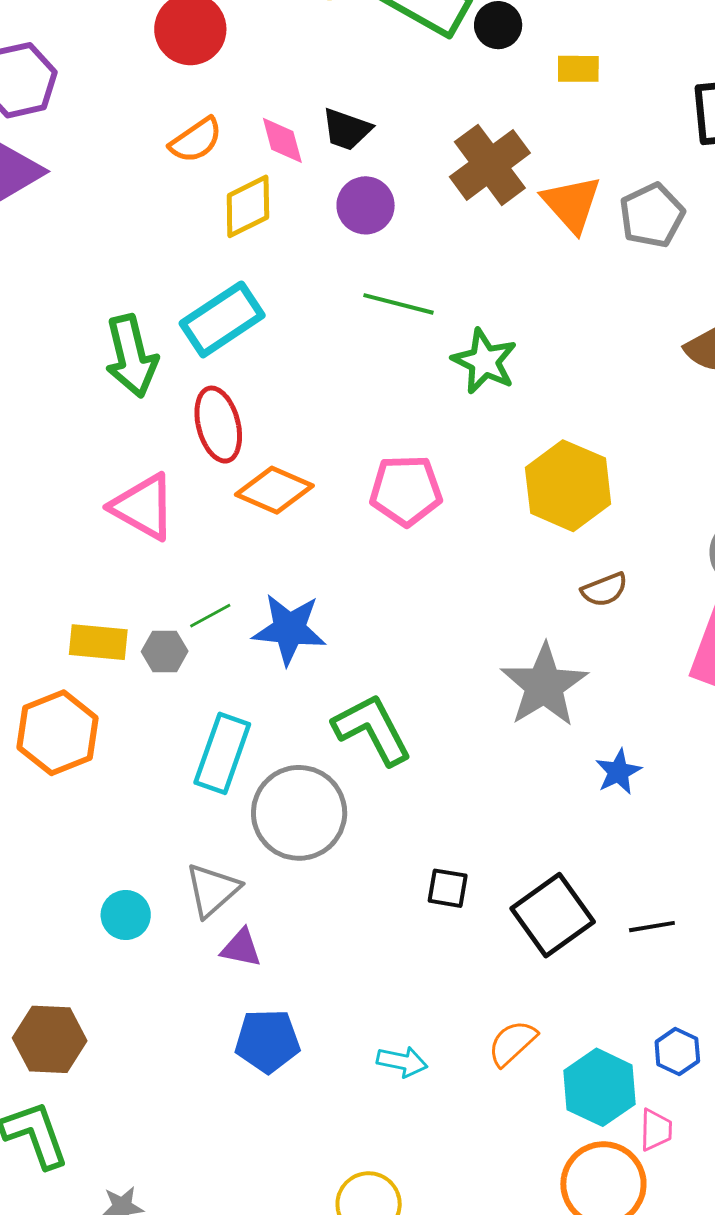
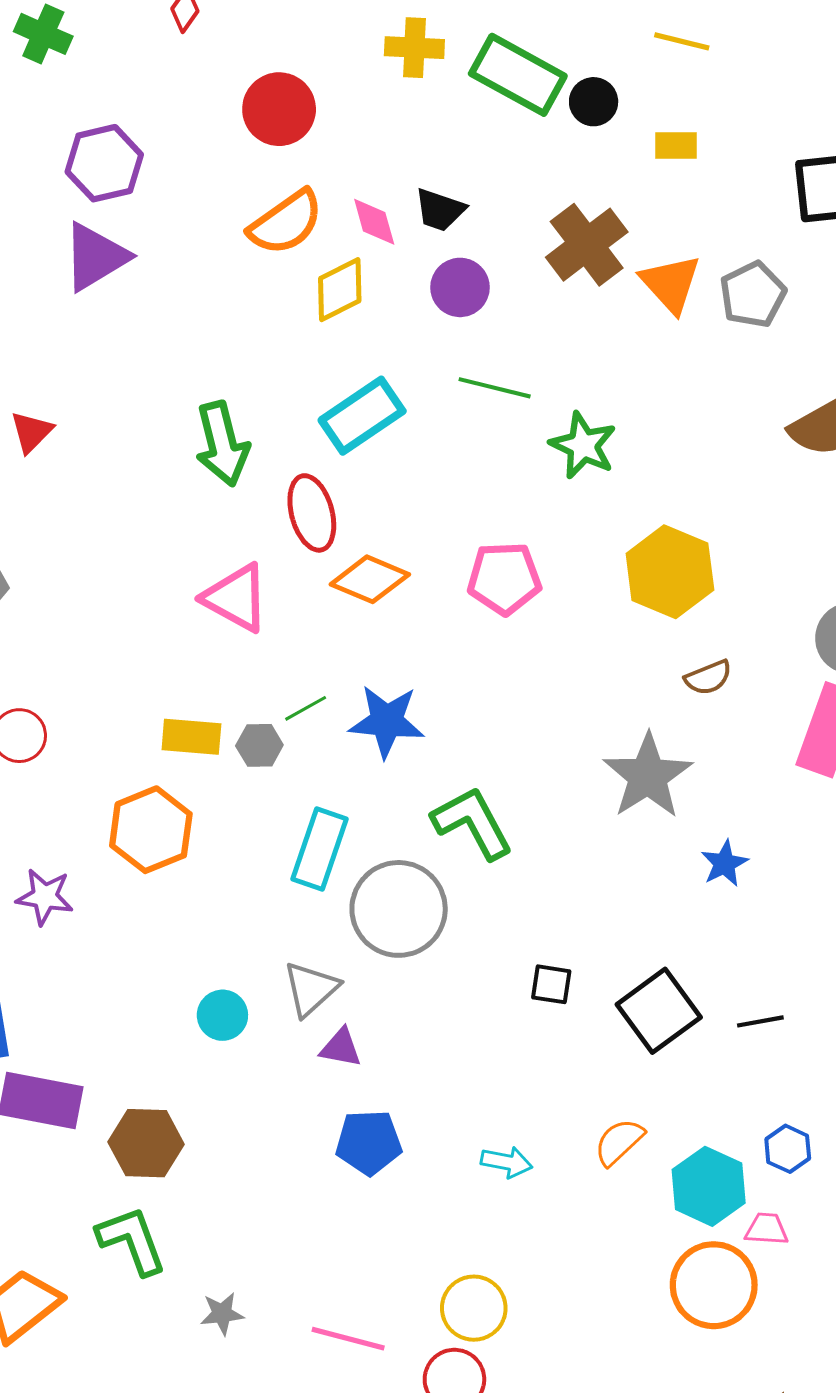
orange semicircle: (196, 140) -> (286, 223), size x1.4
cyan rectangle: (222, 319) -> (362, 416), moved
pink trapezoid: (656, 1130) -> (767, 1229), turned -87

